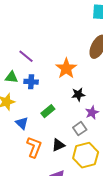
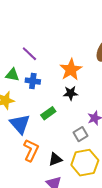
black star: (78, 94) -> (71, 93), moved
blue triangle: (22, 123) -> (20, 124), size x1.5
black triangle: (58, 145) -> (55, 159), moved

